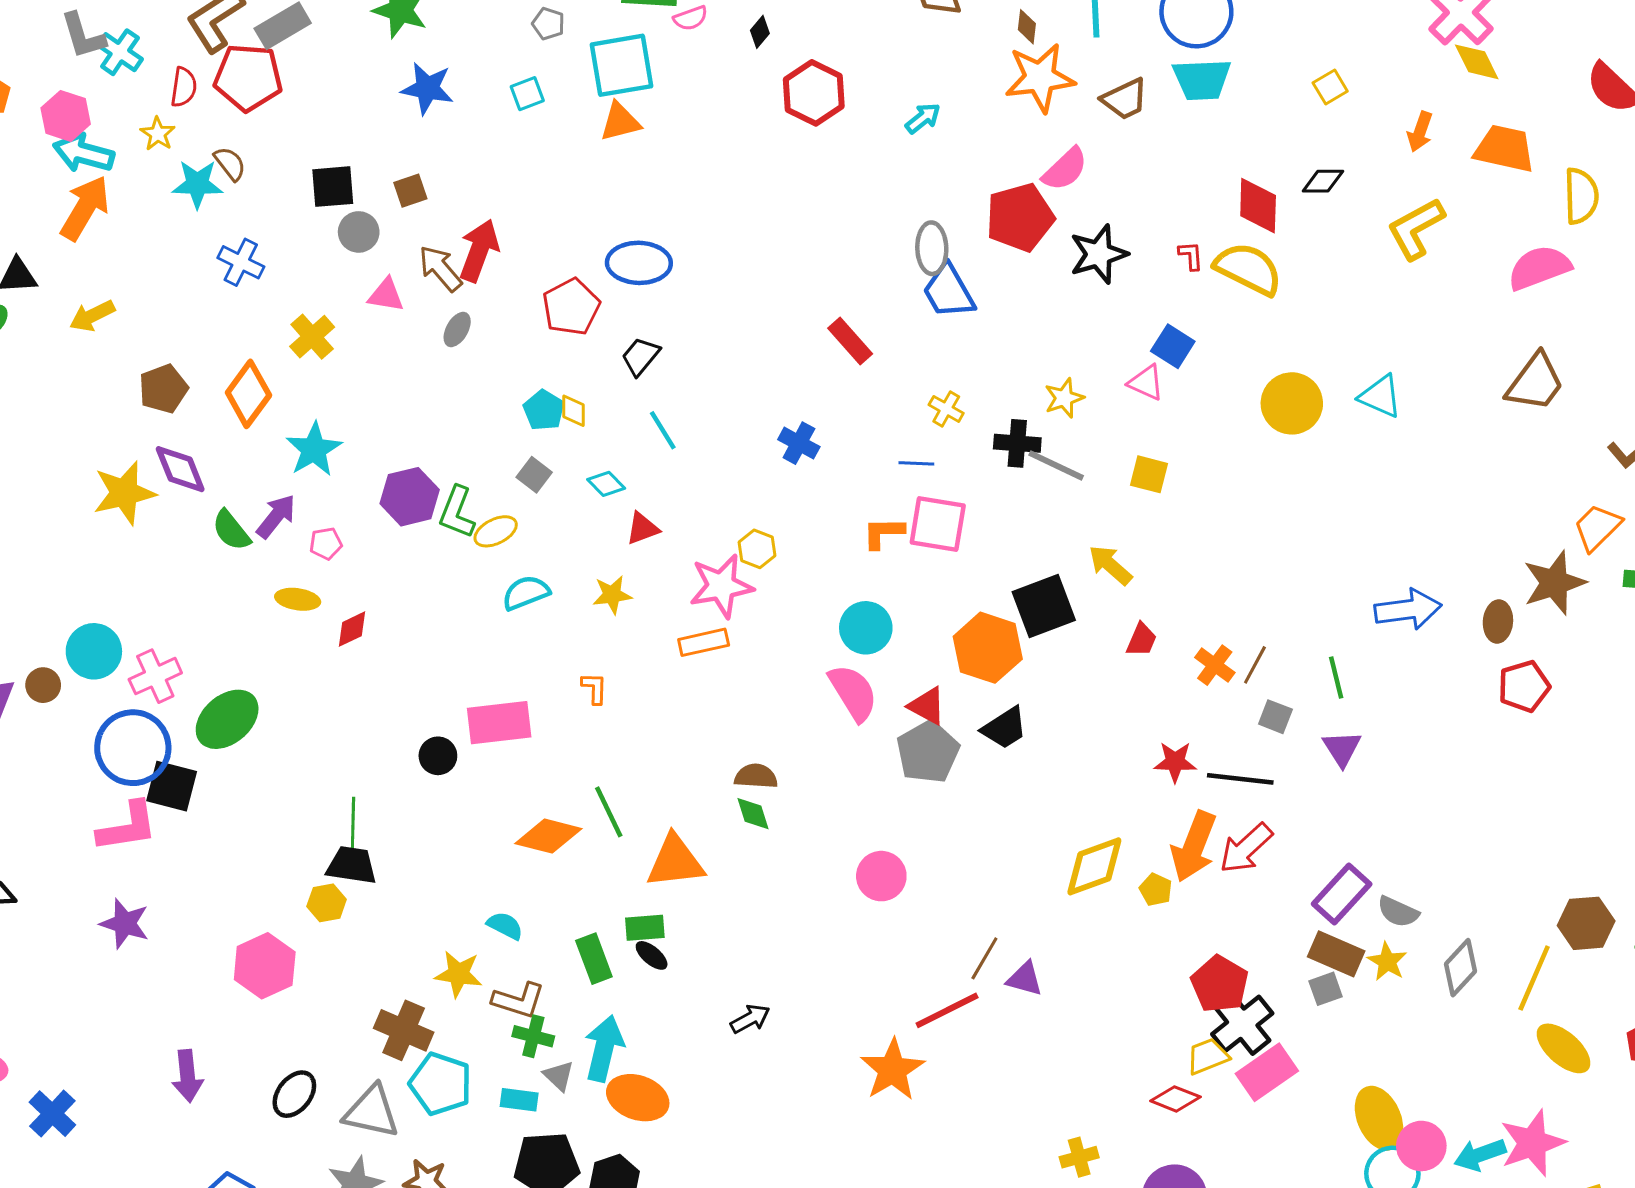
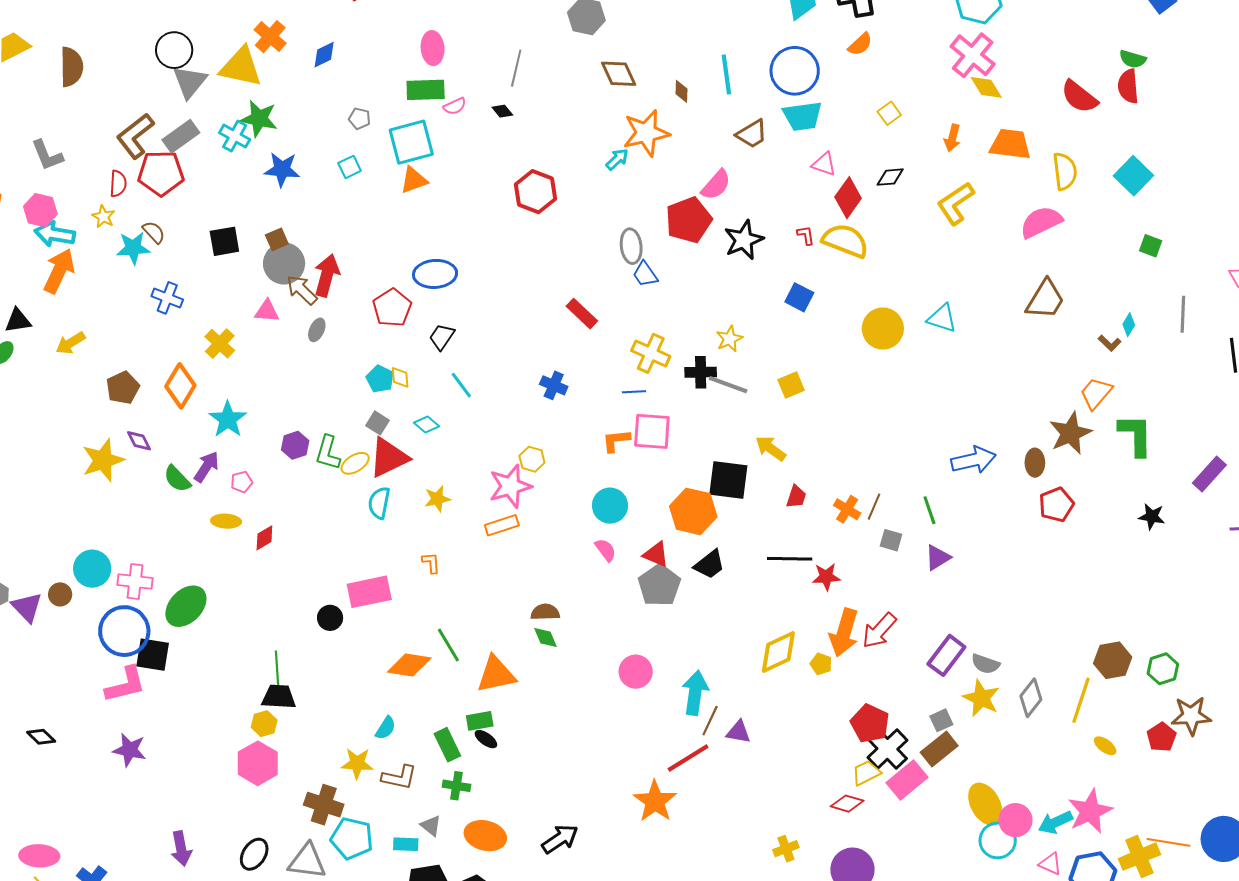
black diamond: (760, 32) -> (502, 111), turned -75
cyan cross: (120, 52) -> (235, 136), moved
orange star: (1040, 78) -> (646, 133), moved
red hexagon: (814, 93) -> (535, 192), moved
red diamond: (1258, 206) -> (848, 198), turned 39
gray circle: (359, 232) -> (284, 263), moved, size x1.5
blue trapezoid: (949, 291) -> (645, 274), size x0.7
pink triangle: (1146, 382) -> (824, 164), moved
yellow cross: (946, 409) -> (651, 353), size x1.6
purple diamond: (180, 469) -> (139, 441), size x0.7
yellow square: (1149, 474) -> (791, 385), turned -32
purple hexagon: (410, 497) -> (295, 445), size x0.7
red triangle: (642, 528) -> (389, 458), moved, size x1.8
cyan semicircle: (526, 593) -> (379, 503), turned -52
black square: (1044, 606) -> (728, 480), turned 33
pink cross: (155, 676) -> (135, 582), turned 36
pink semicircle: (853, 693) -> (605, 550), size x0.6
purple triangle: (1342, 748) -> (938, 558), turned 36
black line: (1240, 779) -> (790, 559), moved
cyan semicircle: (505, 926) -> (386, 728), turned 100
brown rectangle: (1336, 954) -> (939, 749), moved, turned -57
yellow star: (1387, 962) -> (981, 698), size x1.4
pink hexagon: (265, 966) -> (258, 763), moved
black arrow: (750, 1019) -> (560, 839), moved, size x1.4
green cross: (533, 1036) -> (456, 786), moved
cyan arrow: (604, 1048) -> (695, 693), moved
yellow ellipse: (1564, 1048) -> (1105, 746), size x0.6

